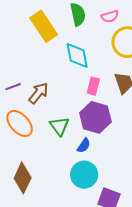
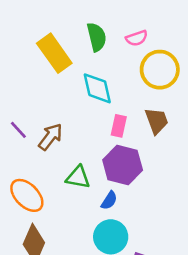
purple line: (13, 87) -> (18, 130), turned 70
orange ellipse: (20, 123) -> (27, 195), moved
green triangle: (59, 126) -> (78, 177), turned -40

